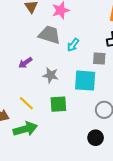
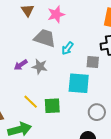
gray star: (51, 75) -> (40, 67), moved
yellow line: (26, 103) -> (31, 102), moved

